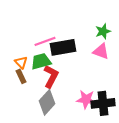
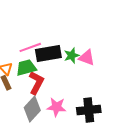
green star: (103, 31) -> (72, 56), moved
pink star: (86, 99) -> (56, 107), moved

